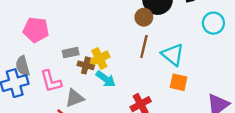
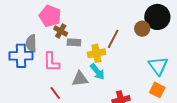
brown line: (144, 46) -> (113, 39), moved
brown cross: (86, 65) -> (61, 31), moved
gray triangle: (75, 98) -> (80, 79), moved

